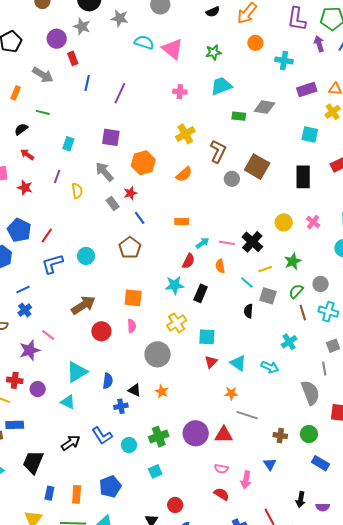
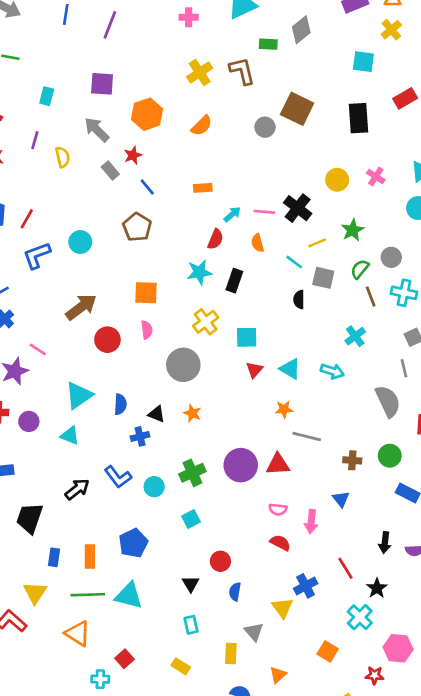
gray diamond: (265, 107) -> (301, 30), turned -45
brown L-shape: (218, 151) -> (242, 71), moved, turned -35

